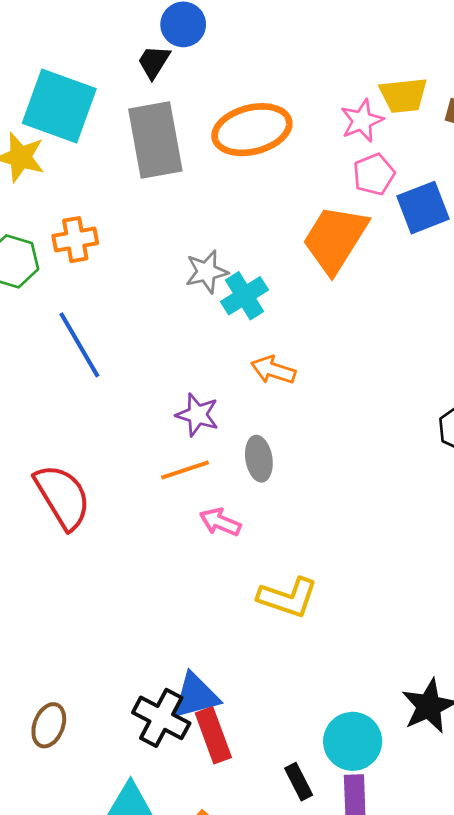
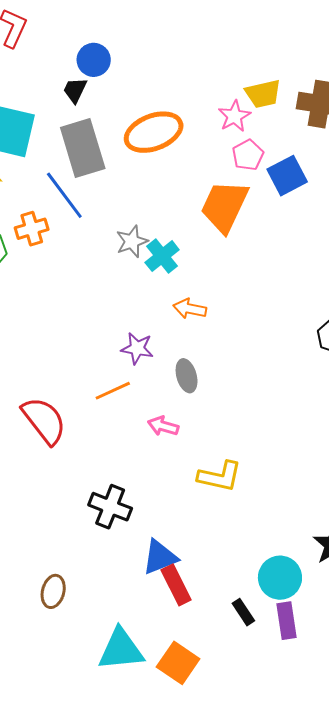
blue line: (79, 345) -> (64, 195), moved
orange line: (185, 470) -> (113, 391), moved
black cross: (161, 718) -> (110, 507), moved

